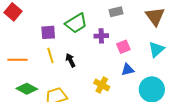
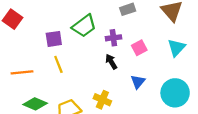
black arrow: (71, 60) -> (111, 62), moved
blue triangle: (128, 70) -> (138, 82), moved, turned -32
yellow cross: (102, 85) -> (102, 100), moved

